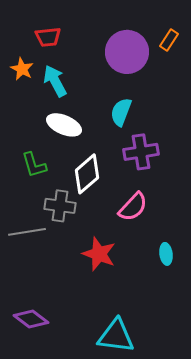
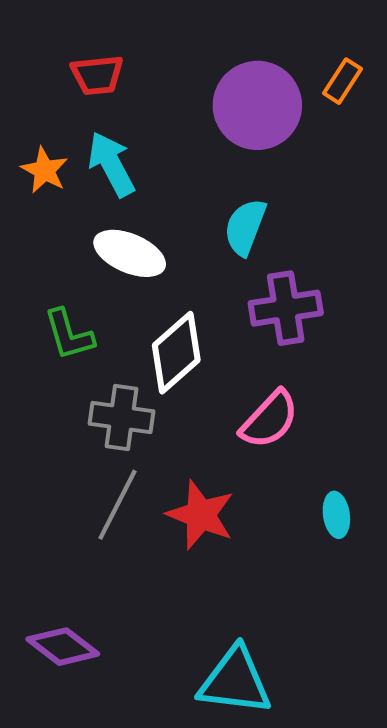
orange star: (22, 69) -> (45, 170), moved
gray line: (27, 232) -> (117, 505), moved, turned -54

